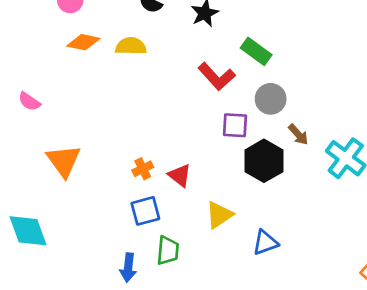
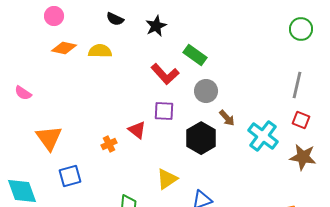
purple square: (235, 125) -> (164, 111), moved
red triangle: (180, 175) -> (137, 130), moved
blue square: (145, 211) -> (70, 176), moved

